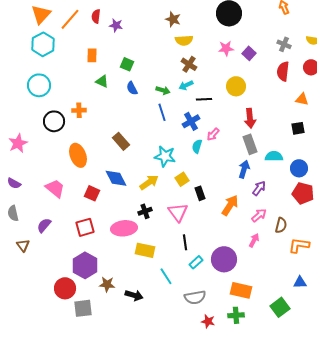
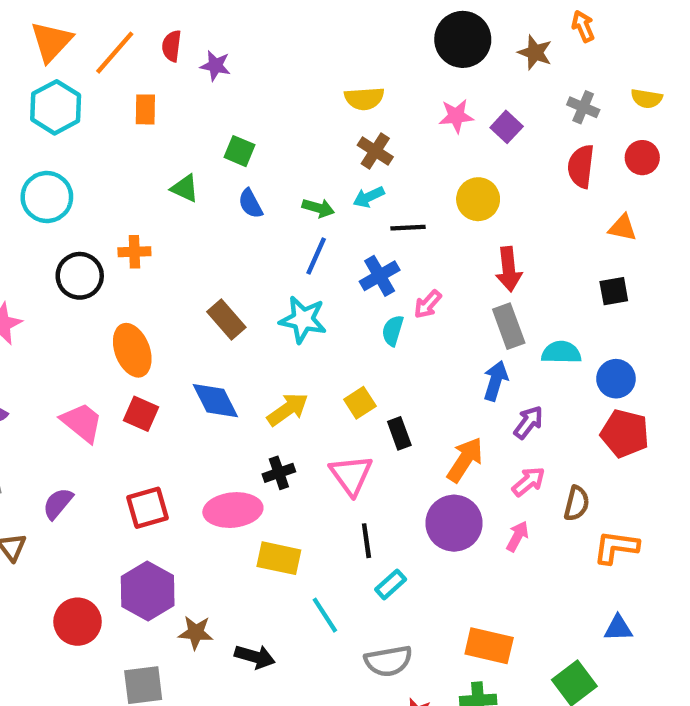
brown star: (173, 19) -> (535, 53), moved
orange rectangle: (92, 55) -> (145, 109), moved
blue line: (162, 112) -> (316, 256), turned 42
cyan star: (165, 156) -> (303, 320), moved
red square: (92, 193) -> (141, 414), moved
purple circle: (224, 259) -> (454, 523), moved
red circle: (65, 288) -> (78, 622), moved

